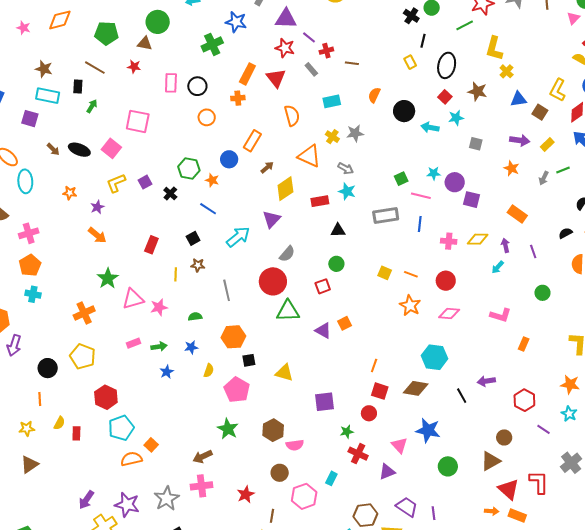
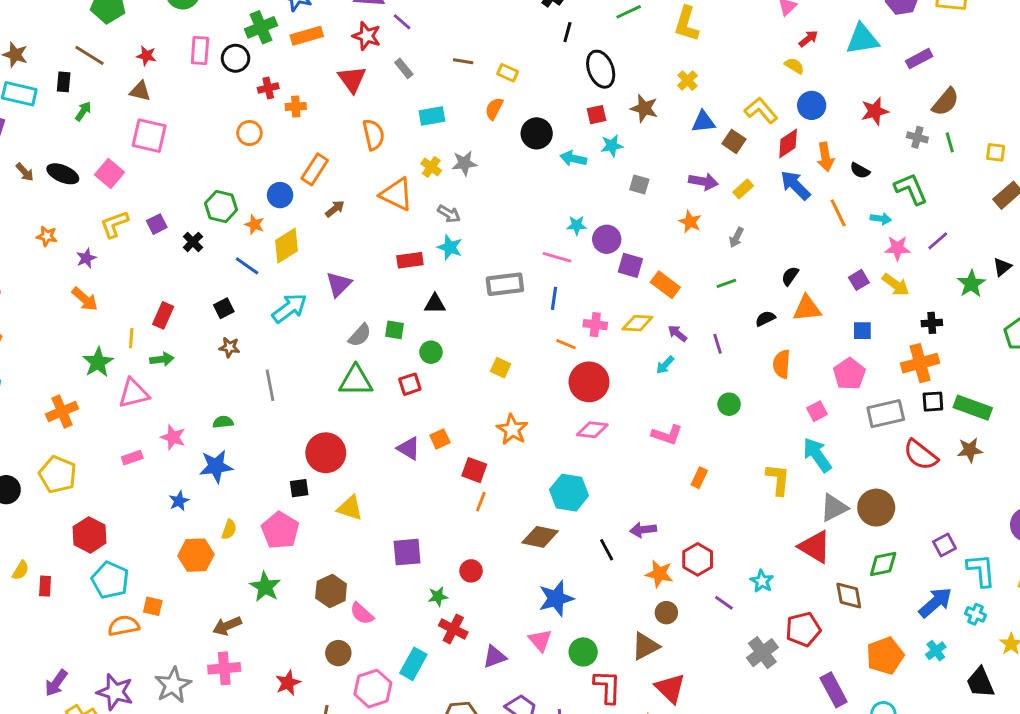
brown triangle: (145, 43) -> (140, 91), moved
yellow L-shape: (494, 48) -> (686, 24), moved
red cross: (326, 51) -> (268, 88), moved
yellow rectangle: (410, 62) -> (508, 73), moved, turned -40
black ellipse: (447, 65) -> (601, 69), turned -35
orange rectangle: (247, 74) -> (307, 36), moved, turned 45
pink rectangle: (171, 83) -> (200, 51), moved
black circle: (197, 86) -> (235, 58), moved
yellow L-shape: (558, 90) -> (761, 110), turned 110
red square: (445, 97) -> (597, 115), turned 32
green line: (563, 170) -> (726, 283), moved
green square: (401, 179) -> (394, 330), moved, turned 32
yellow diamond: (285, 189) -> (286, 246), moved
orange rectangle: (517, 214) -> (665, 285), moved
purple arrow: (505, 245) -> (677, 333), turned -40
yellow line: (176, 274) -> (131, 338), moved
orange line: (411, 274) -> (566, 344), moved
red circle: (273, 281) -> (326, 453), moved
red circle: (446, 281) -> (589, 382), size x1.4
orange star: (410, 305) -> (512, 430), moved
pink star: (159, 307) -> (173, 437), moved, turned 30
green triangle: (288, 311) -> (356, 381), moved
orange hexagon: (233, 337) -> (196, 555), moved
green arrow: (159, 346) -> (162, 359), moved
blue star: (191, 347) -> (216, 466), size x1.6
yellow semicircle: (209, 371) -> (229, 530), moved
orange star: (570, 384) -> (659, 574), moved
red square: (380, 391) -> (474, 470), moved
cyan pentagon: (121, 428) -> (110, 580), turned -30
blue star: (428, 430) -> (556, 598), turned -30
orange square: (151, 445) -> (153, 606), turned -32
pink semicircle: (295, 445) -> (362, 614), turned 48
pink triangle: (399, 445) -> (540, 640), moved
cyan rectangle: (331, 478) -> (413, 664), size x1.5
red L-shape: (539, 482) -> (607, 687), moved

